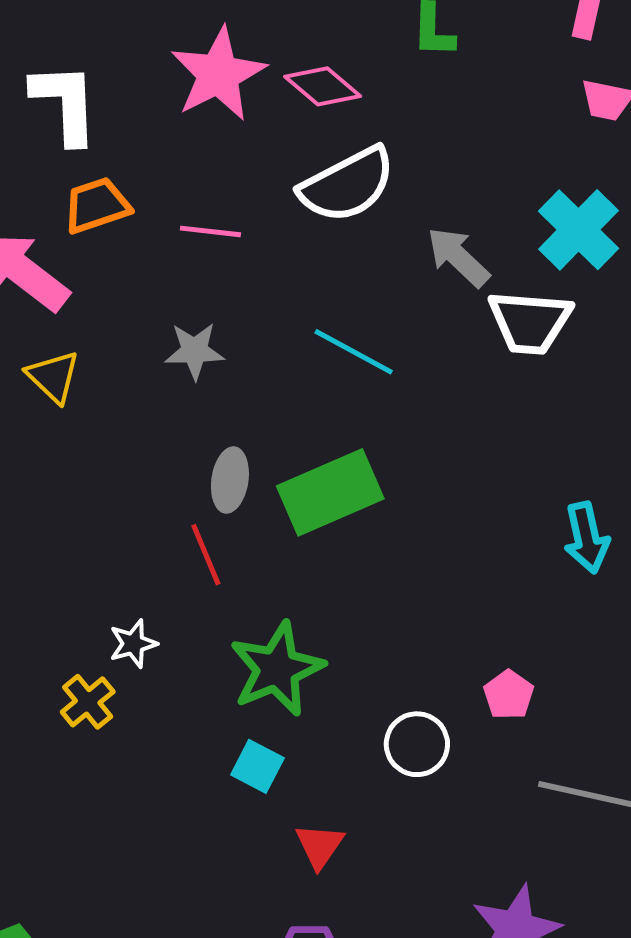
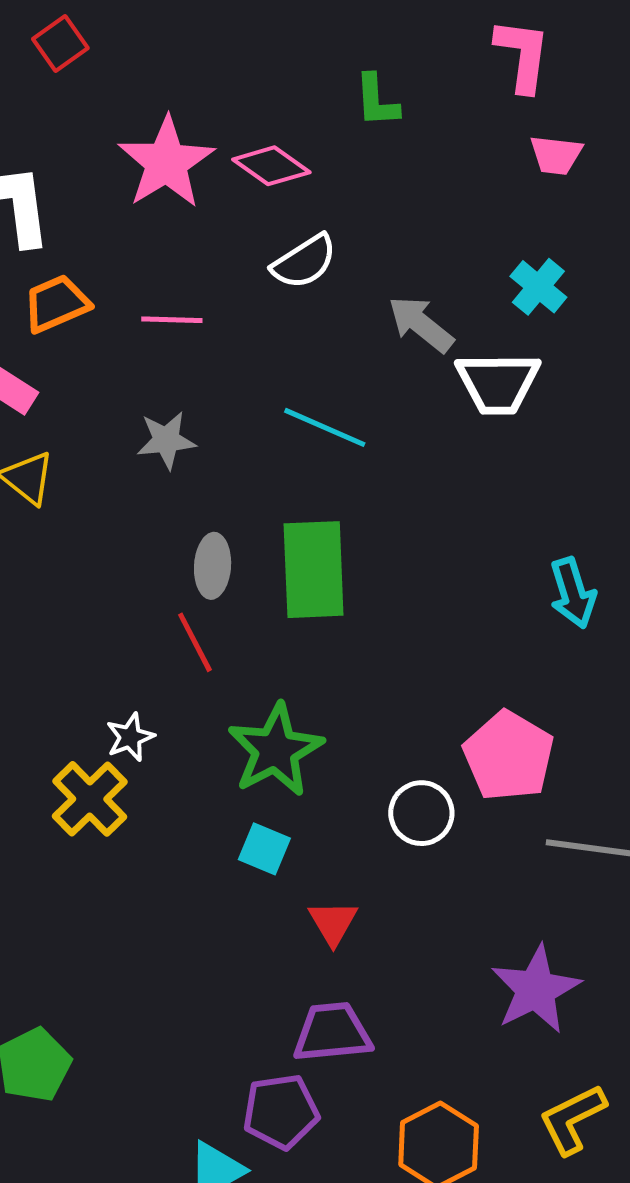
white semicircle: (347, 185) -> (304, 262), size x0.7
cyan cross: (578, 230) -> (538, 287), size x0.7
green rectangle: (330, 492) -> (314, 570), turned -64
pink pentagon: (509, 695) -> (509, 756), size x1.8
yellow cross: (88, 702) -> (90, 799), size x1.4

